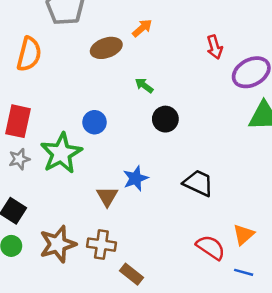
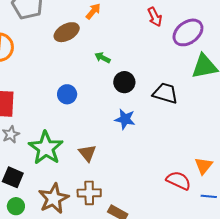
green star: (61, 153) -> (46, 148), moved
blue star: (136, 178) -> (125, 119), moved, turned -30
black trapezoid: (198, 183) -> (165, 93), moved

